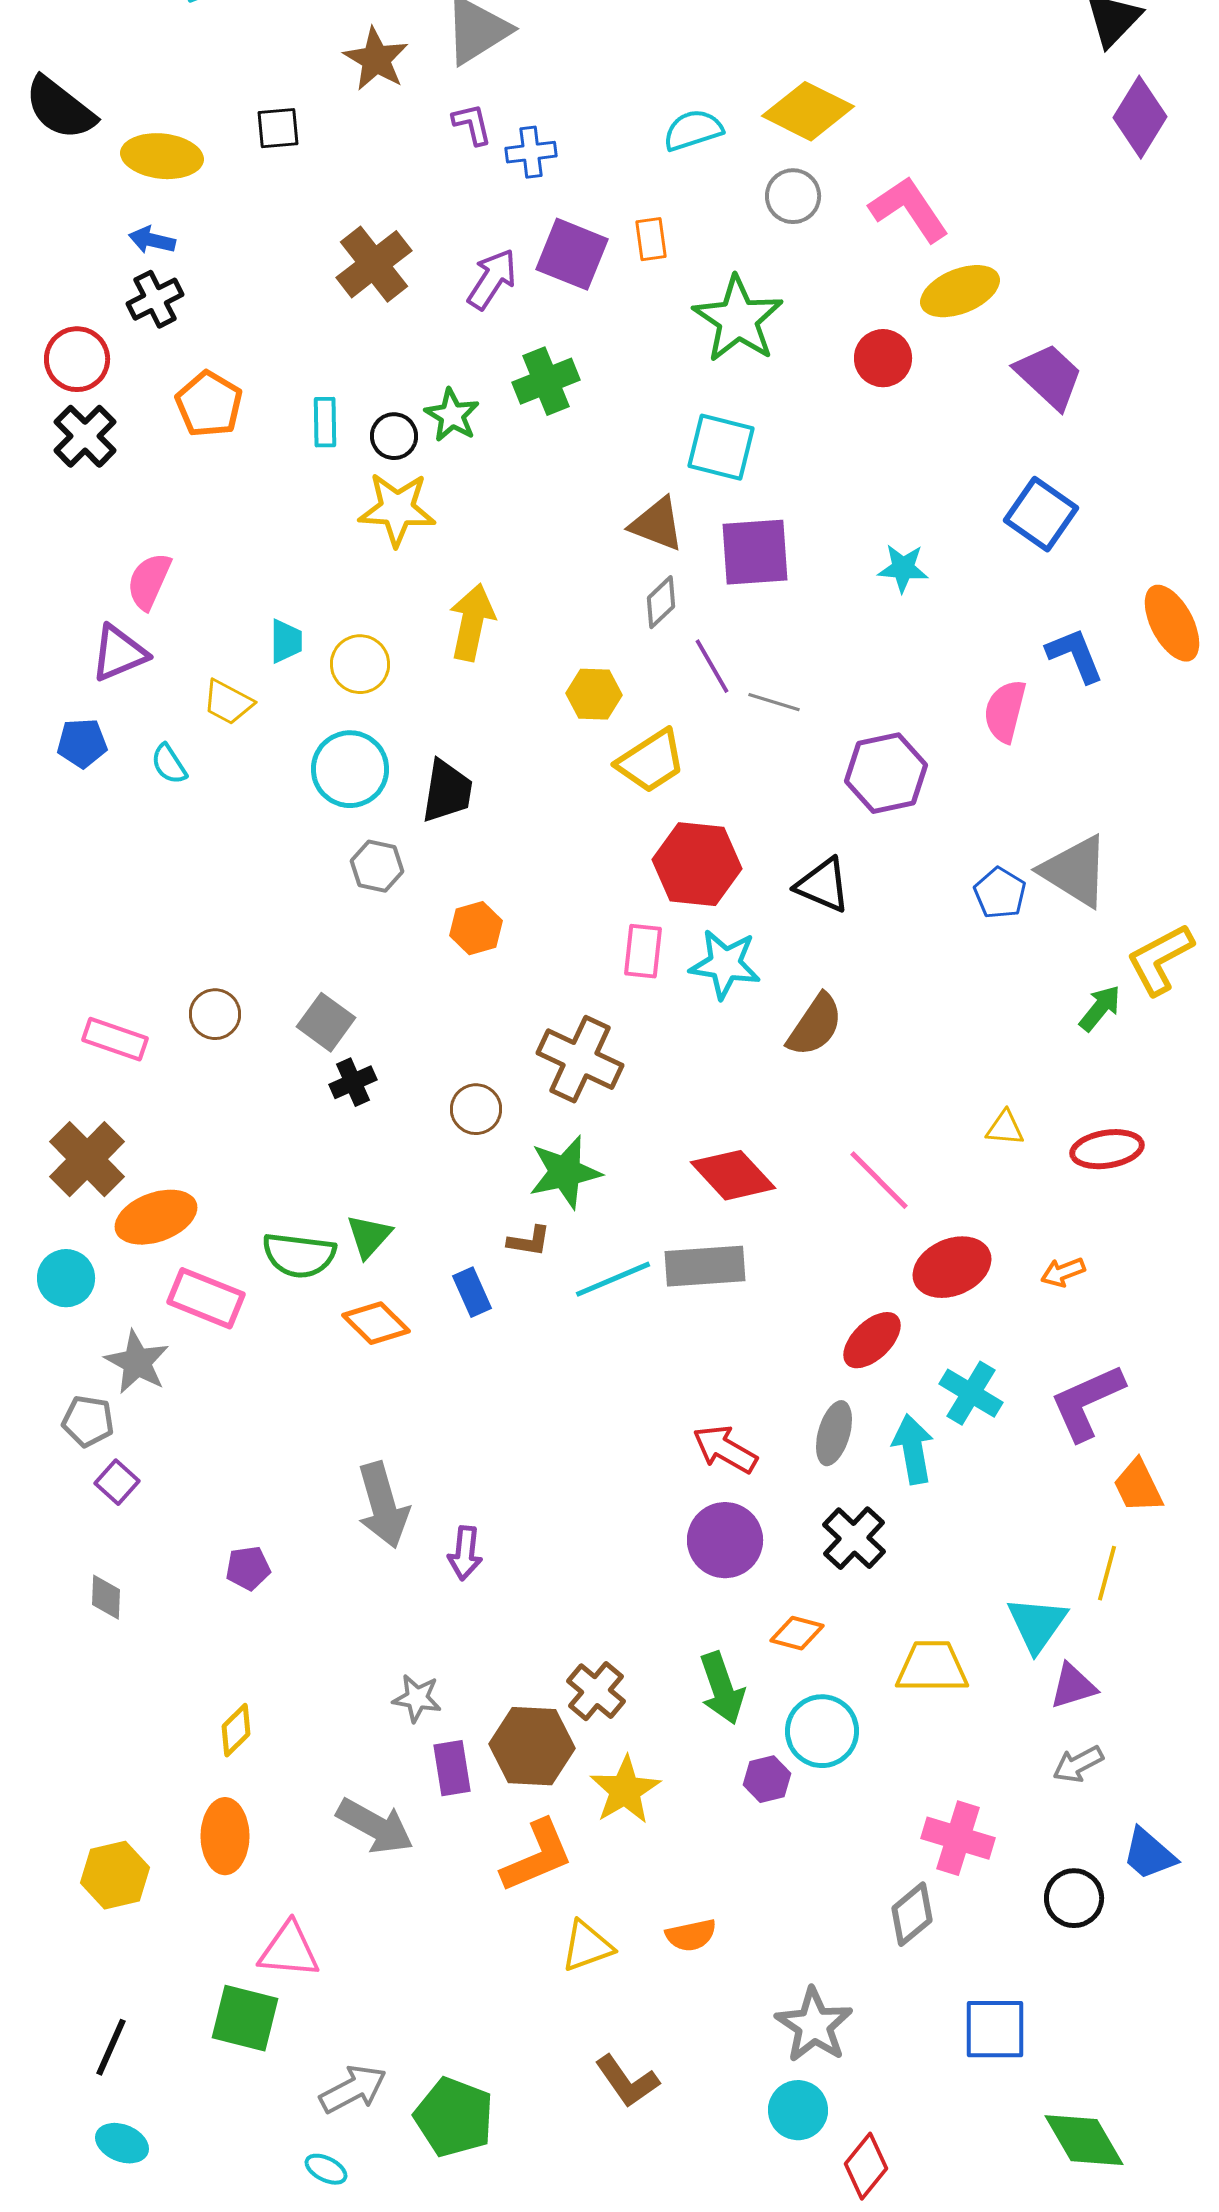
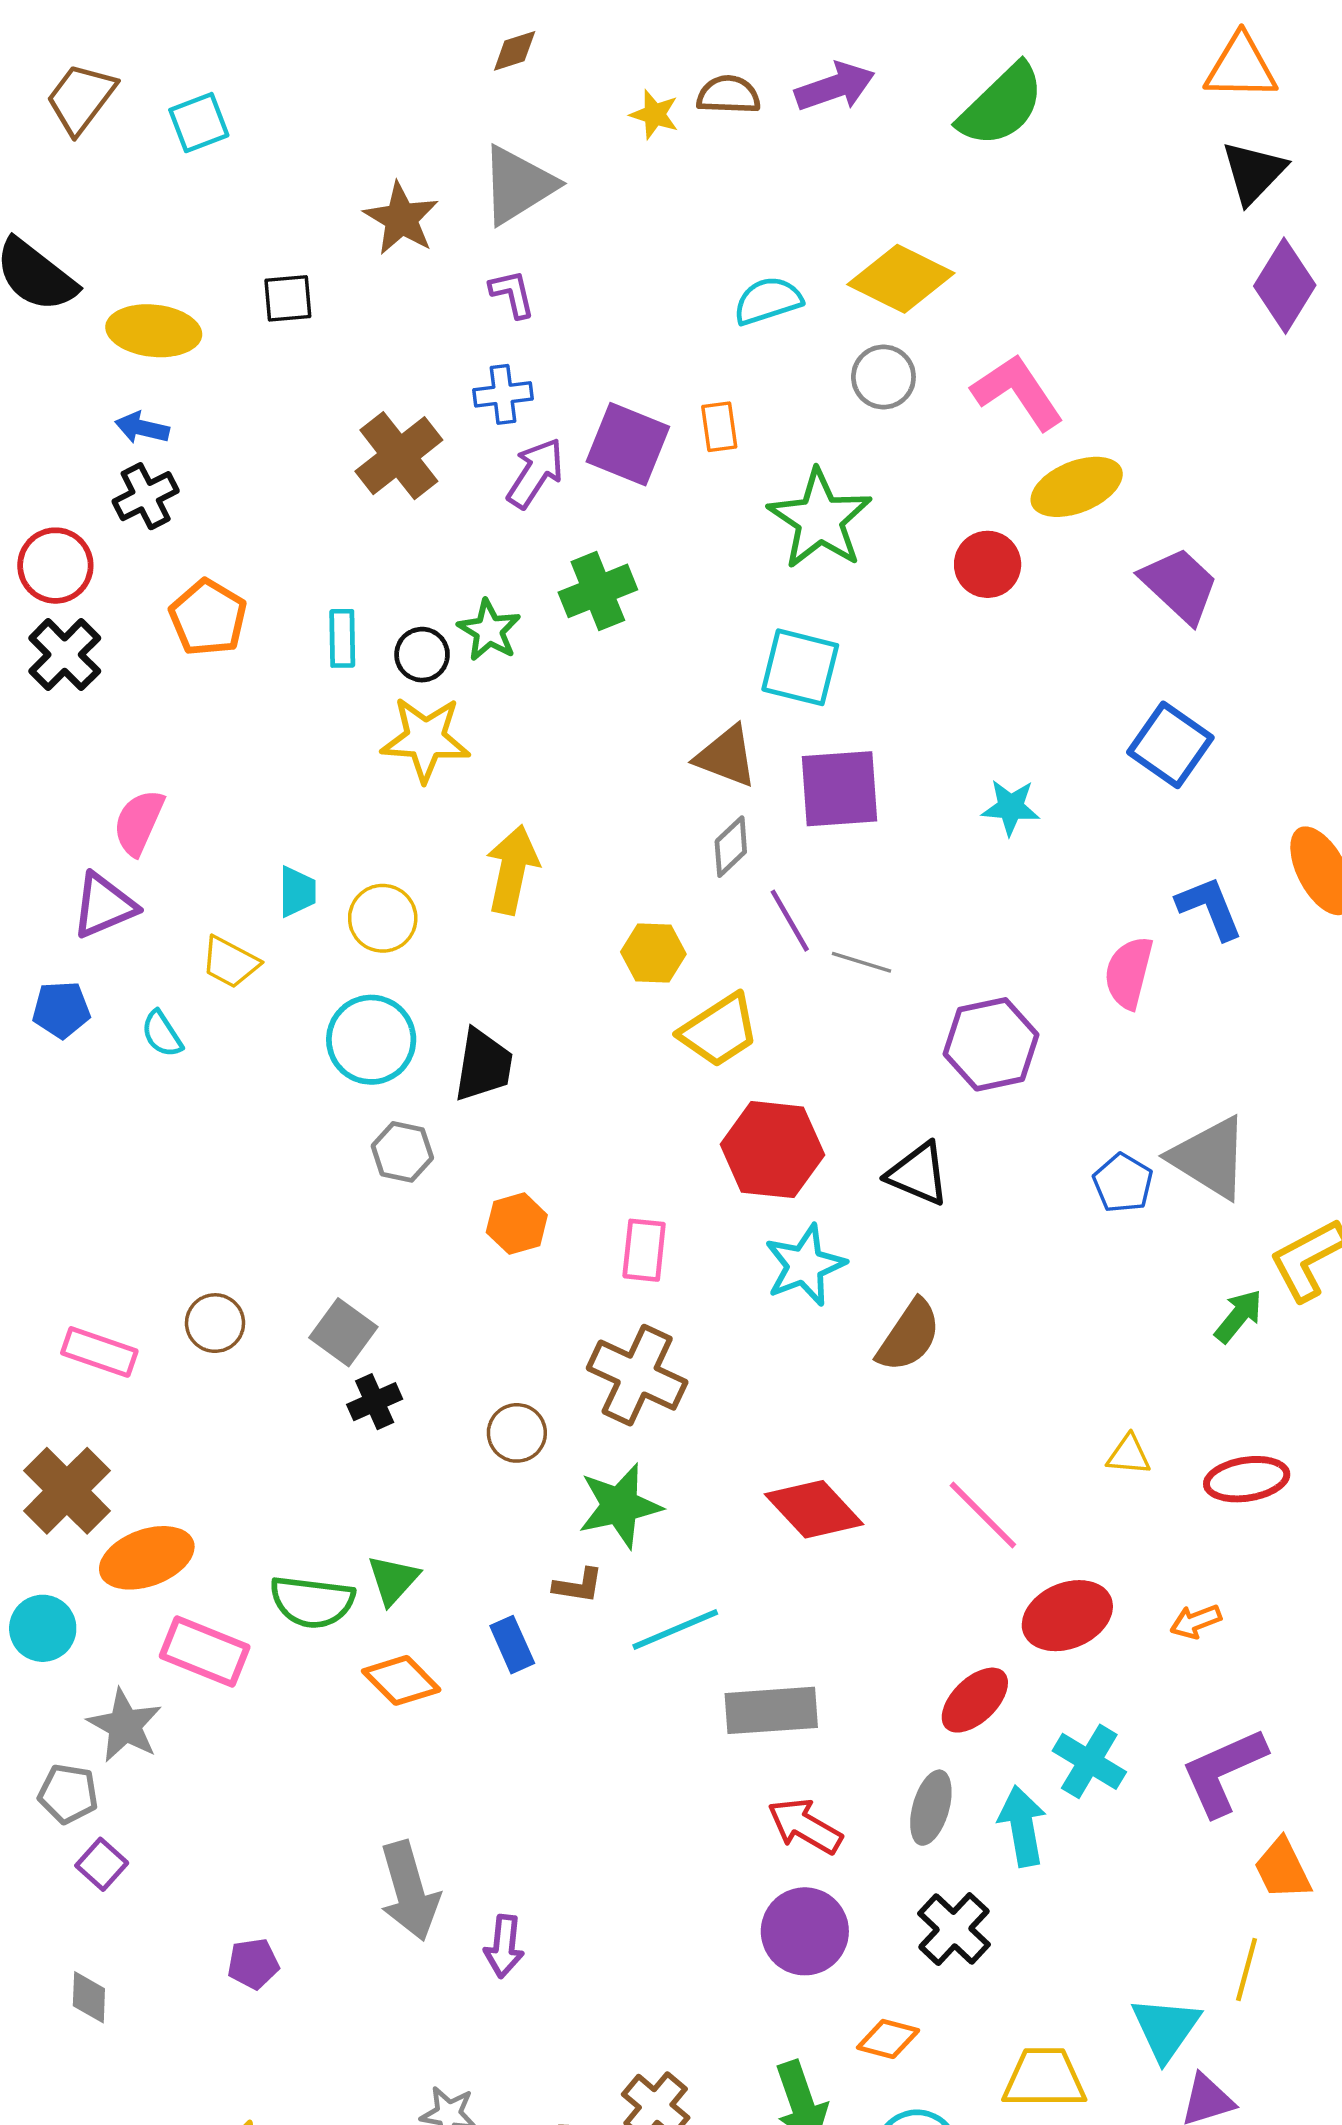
blue cross: (531, 152) -> (503, 394), moved
pink rectangle: (643, 951) -> (644, 1250), moved
cyan star: (725, 964) -> (805, 1265), turned -30
gray rectangle: (705, 1266) -> (771, 1710), moved

